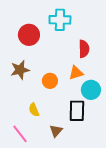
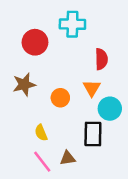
orange triangle: (76, 73) -> (92, 88), turned -42
brown triangle: (56, 131) -> (68, 158), turned 40
pink line: (20, 134) -> (42, 162), moved

